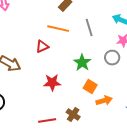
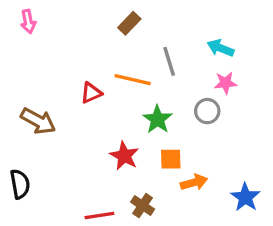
orange line: (58, 29) -> (133, 80), moved
red star: (52, 83) -> (124, 156), moved, turned 30
orange square: (90, 87) -> (171, 159), turned -32

